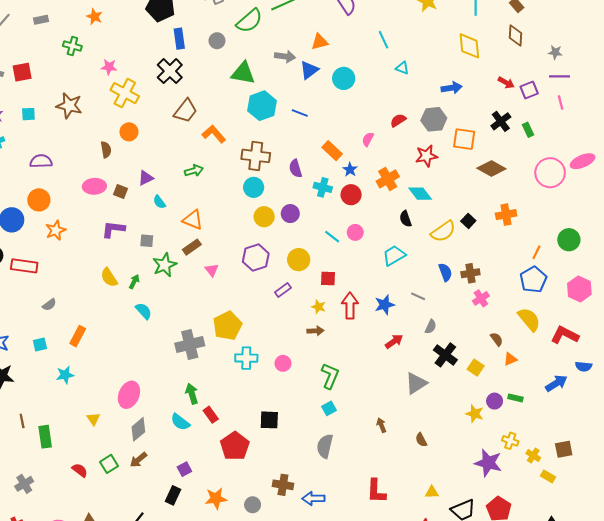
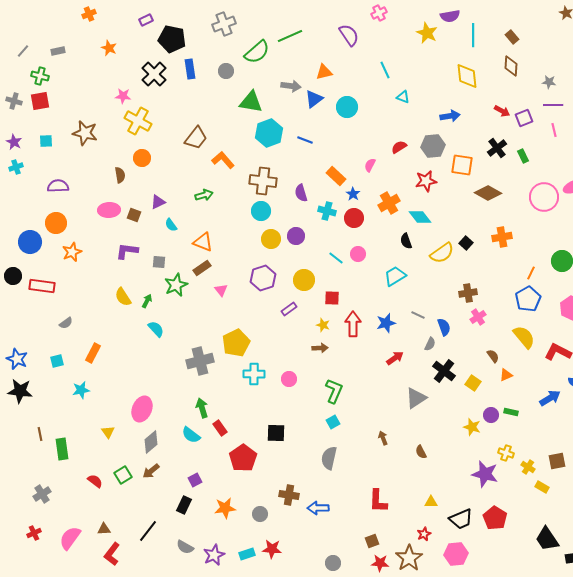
green cross: (72, 46) -> (40, 76), moved
black cross: (170, 71) -> (154, 74), moved
blue semicircle: (445, 272) -> (444, 327), moved

